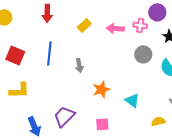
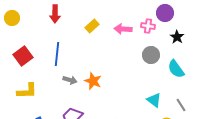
red square: (15, 55) -> (23, 56), turned 30
gray arrow: (79, 65) -> (70, 80), moved, turned -64
orange star: (101, 89) -> (93, 81), moved, turned -30
cyan triangle: (132, 100) -> (154, 100), moved

